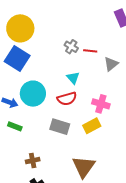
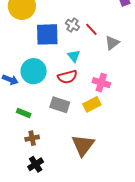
red line: (90, 51) -> (91, 29), turned 40
blue square: (17, 58) -> (47, 34), moved, turned -35
green rectangle: (15, 126) -> (24, 113), moved

